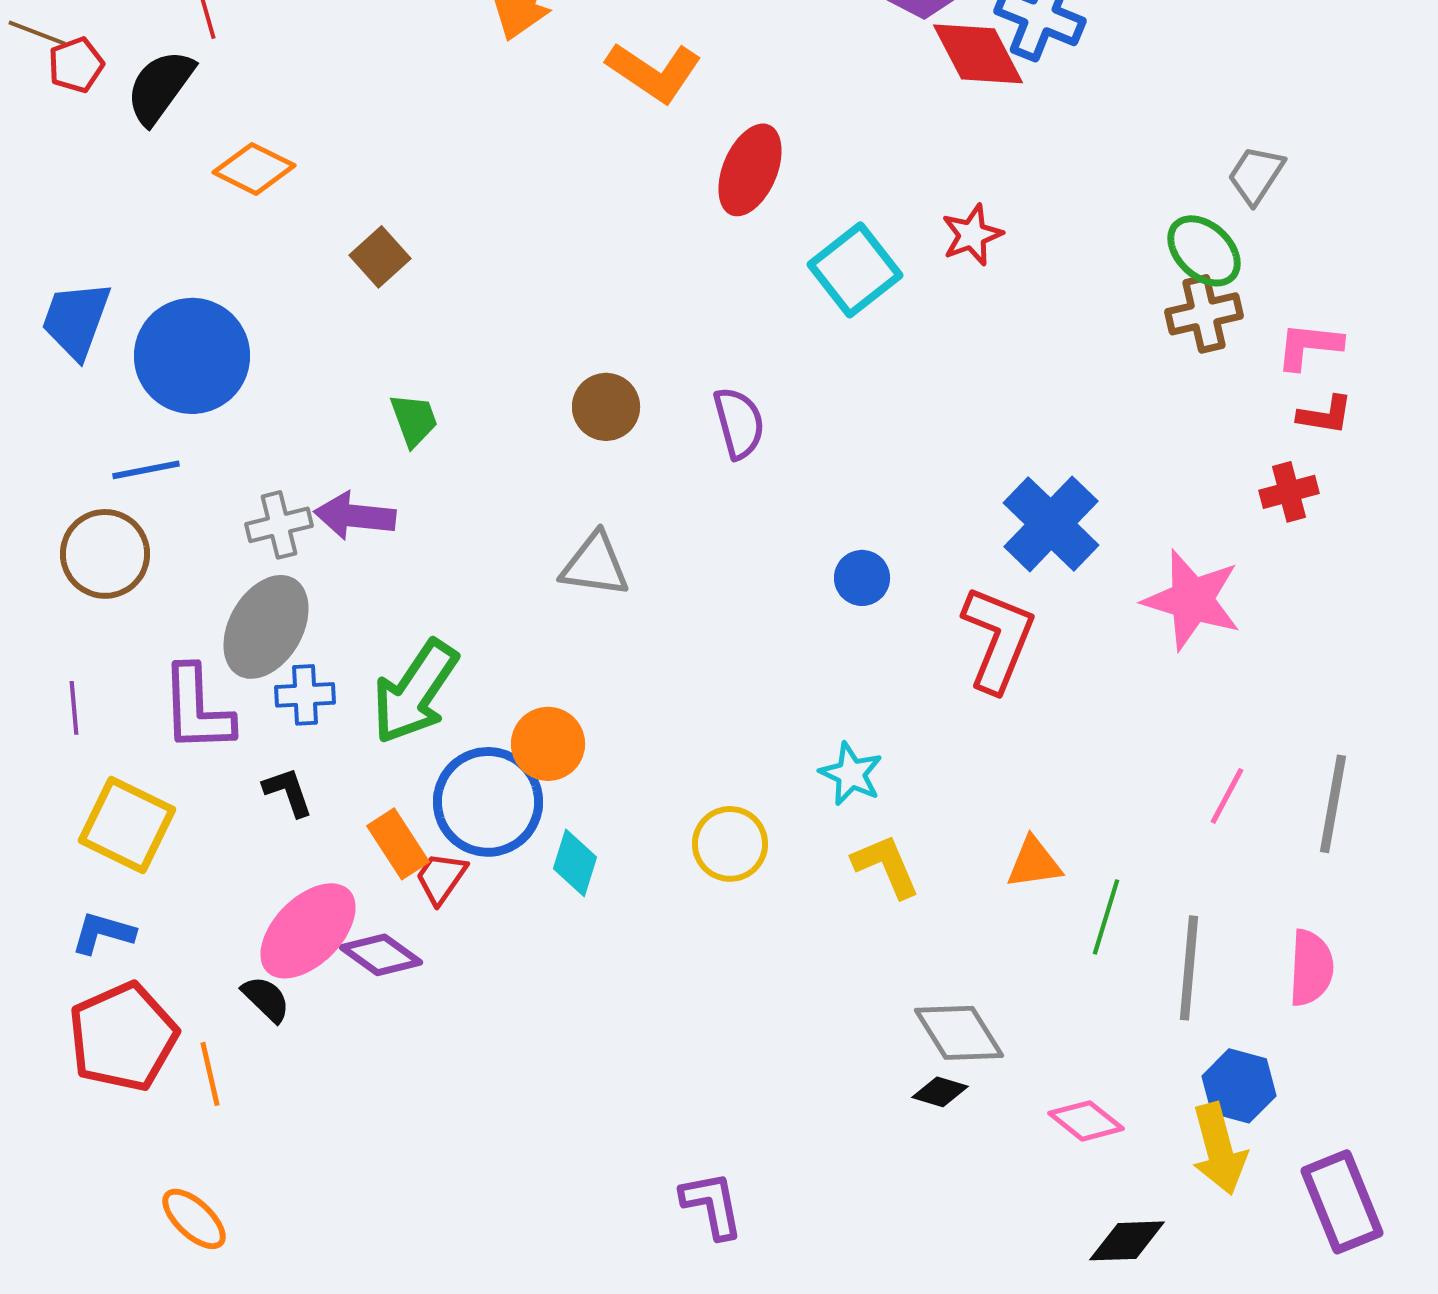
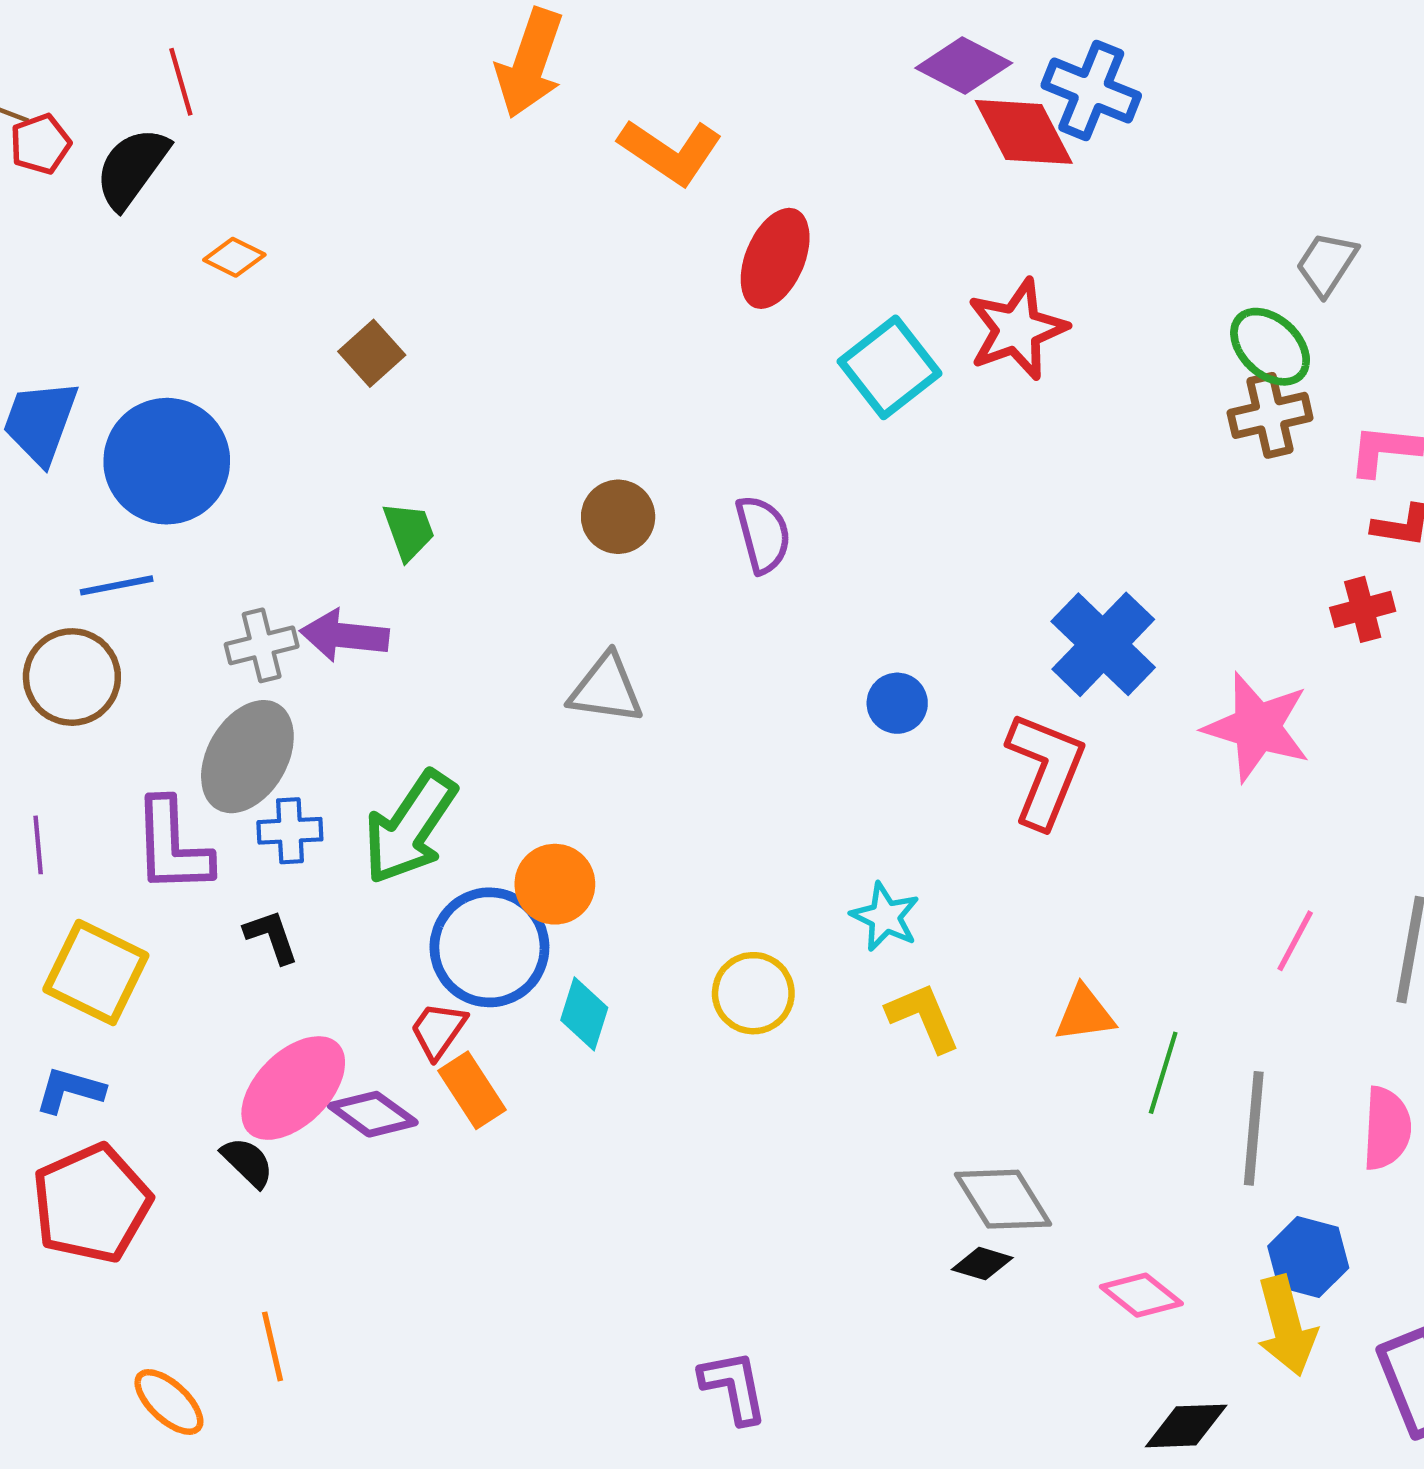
orange diamond: (254, 169) -> (234, 257), size x0.7
red star: (972, 235) -> (1017, 329), size x1.5
orange rectangle: (398, 844) -> (472, 1090), moved
orange line: (210, 1074) -> (273, 1346), moved

